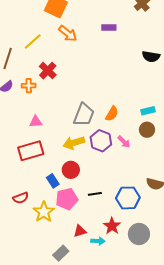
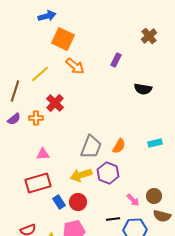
purple rectangle: (109, 27) -> (116, 60), turned -64
black semicircle: (151, 57) -> (143, 89), moved
brown circle: (147, 130) -> (154, 196), moved
pink arrow: (124, 142) -> (133, 200), moved
blue rectangle: (53, 181) -> (59, 202), moved
black line: (95, 194) -> (113, 219), moved

